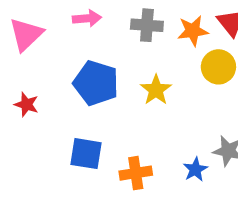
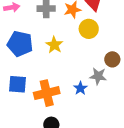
orange cross: (136, 173) -> (47, 93), size x1.4

